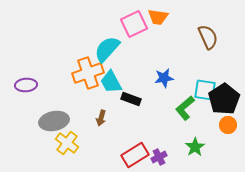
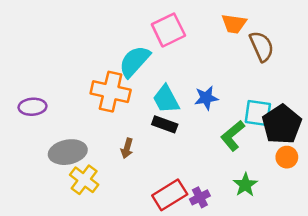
orange trapezoid: (158, 17) -> (234, 24), moved
orange cross: (88, 73) -> (111, 92), turned 32
cyan trapezoid: (111, 82) -> (166, 99), moved

